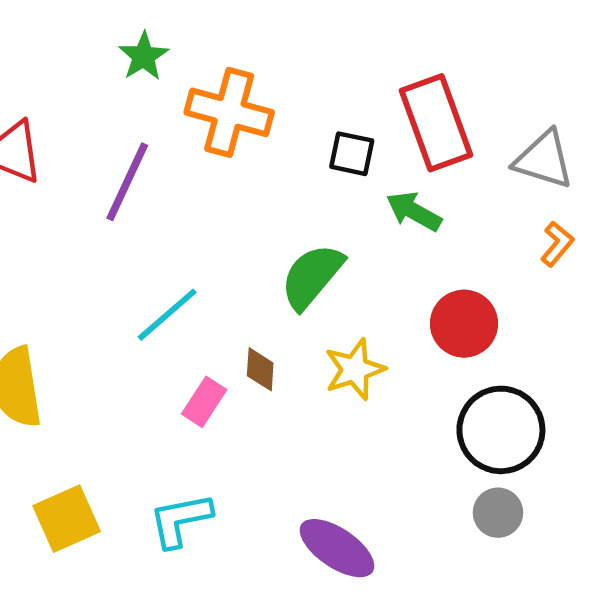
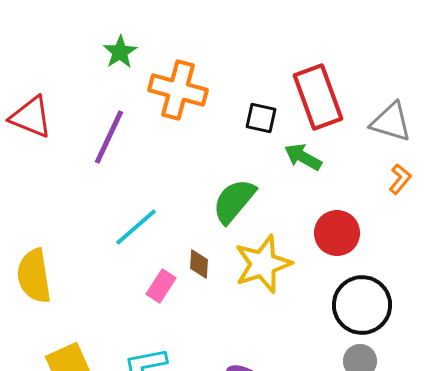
yellow star: (355, 369) -> (263, 264), size x1.4

